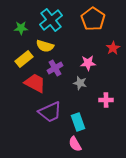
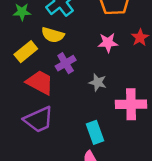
pink star: (88, 63) -> (108, 43), moved
pink cross: (106, 100) -> (131, 104), size x1.6
purple trapezoid: (50, 112) -> (39, 120), moved

